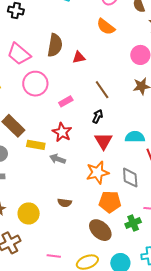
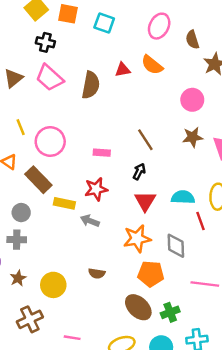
pink trapezoid: (19, 54) -> (50, 78), moved
red triangle: (79, 57) -> (123, 70), moved
pink circle: (35, 84) -> (50, 141), moved
pink rectangle: (66, 101) -> (102, 153), turned 32
red star: (62, 132) -> (96, 189), turned 30
green cross: (133, 223) -> (170, 312), moved
pink line: (54, 256) -> (72, 338), moved

